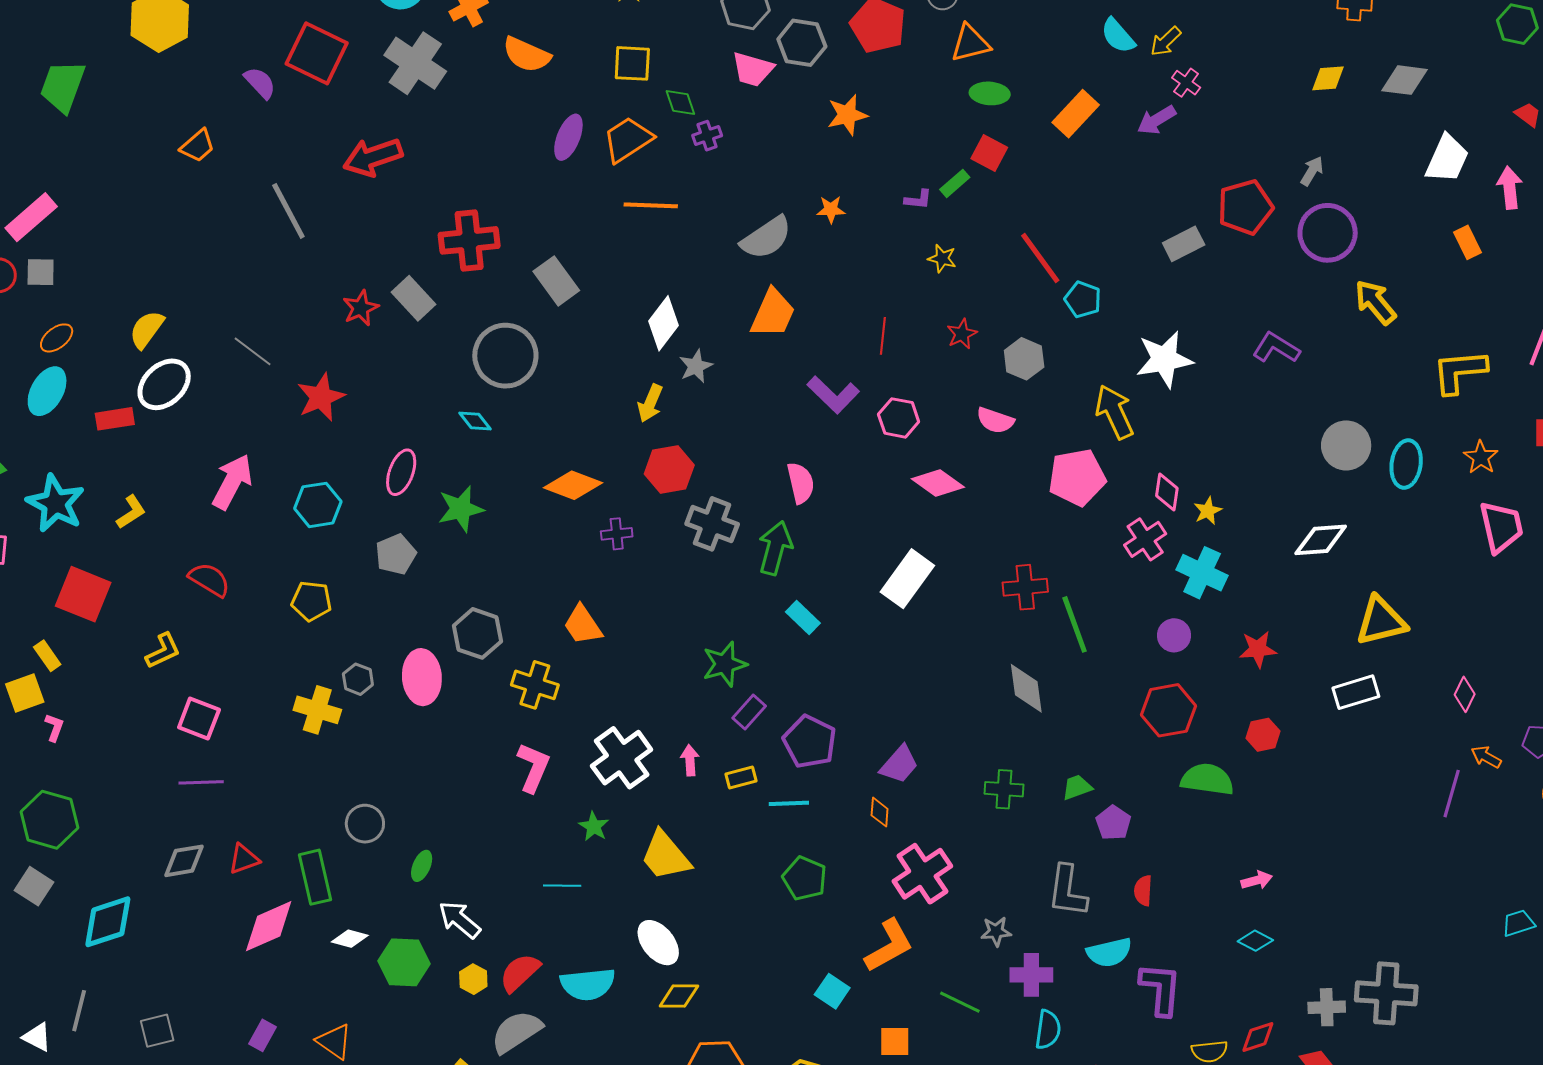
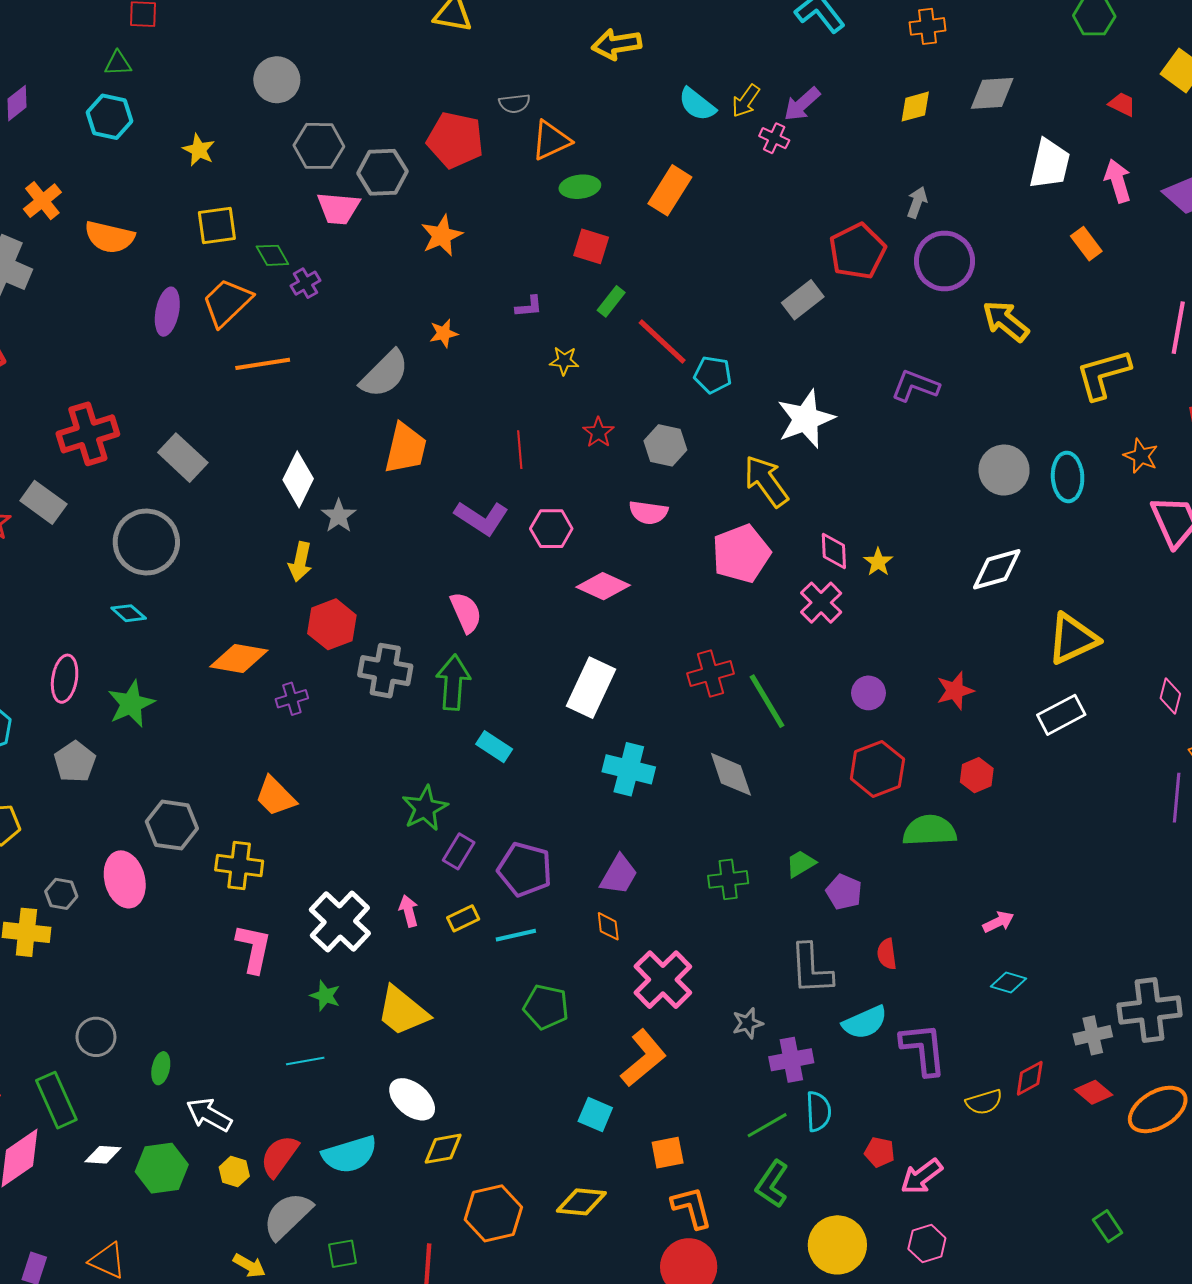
purple arrow: (1157, 120) -> (802, 104), moved
green rectangle: (955, 183) -> (611, 301), moved
cyan cross: (1202, 573) -> (629, 769), moved
green line: (960, 1002) -> (767, 1125), moved, turned -45

